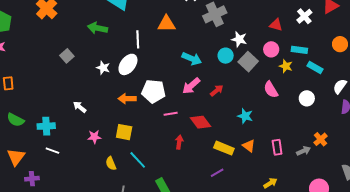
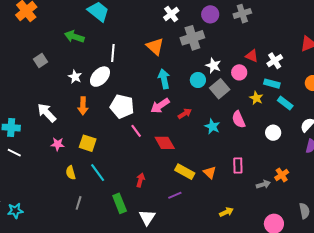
white cross: (304, 16) -> (275, 61), moved
orange triangle: (166, 24) -> (155, 46), moved, turned 36
pink circle: (271, 49) -> (239, 72), moved
cyan arrow: (192, 59) -> (164, 79), turned -132
orange arrow: (127, 99) -> (83, 106), moved, turned -96
white arrow: (80, 107) -> (47, 113), size x1.5
pink line: (171, 114) -> (136, 131), turned 56
cyan star: (245, 116) -> (212, 127), moved
red arrow: (179, 142) -> (140, 180), moved
pink rectangle: (277, 147) -> (238, 165), moved

